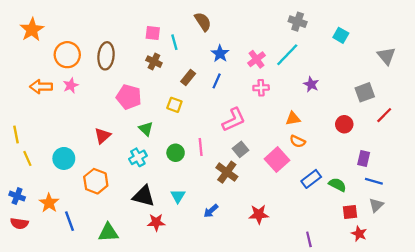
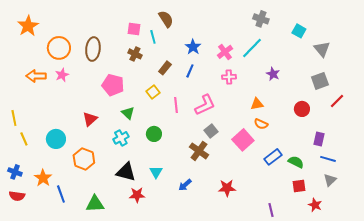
brown semicircle: (203, 22) -> (166, 19), moved
gray triangle: (386, 56) -> (322, 49), moved
yellow square: (174, 105) -> (153, 92), turned 32
pink line: (201, 147) -> (176, 105), moved
red square: (350, 212) -> (299, 186), moved

